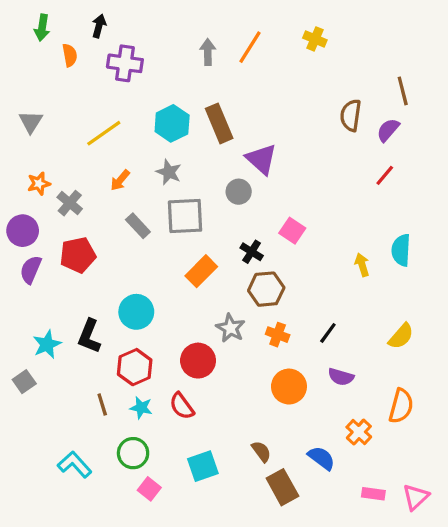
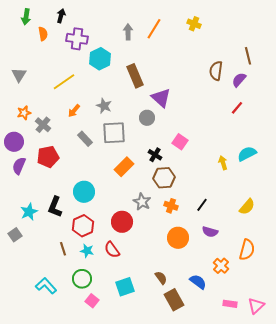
cyan hexagon: (172, 123) -> (100, 59), moved
cyan semicircle: (401, 250) -> (247, 154), turned 60

